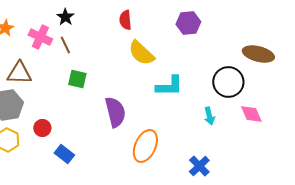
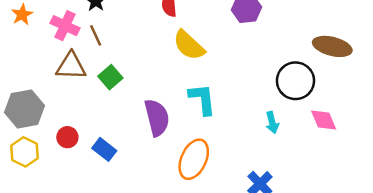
brown triangle: (19, 73) -> (71, 66), moved
green square: (77, 79) -> (110, 77), turned 36
cyan L-shape: (169, 86) -> (202, 99), moved, turned -96
blue rectangle: (64, 154) -> (104, 149), moved

